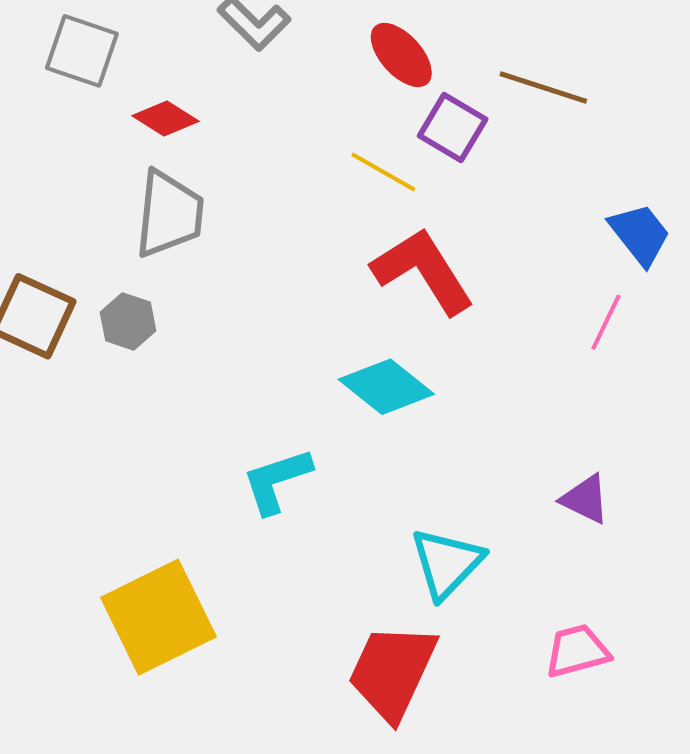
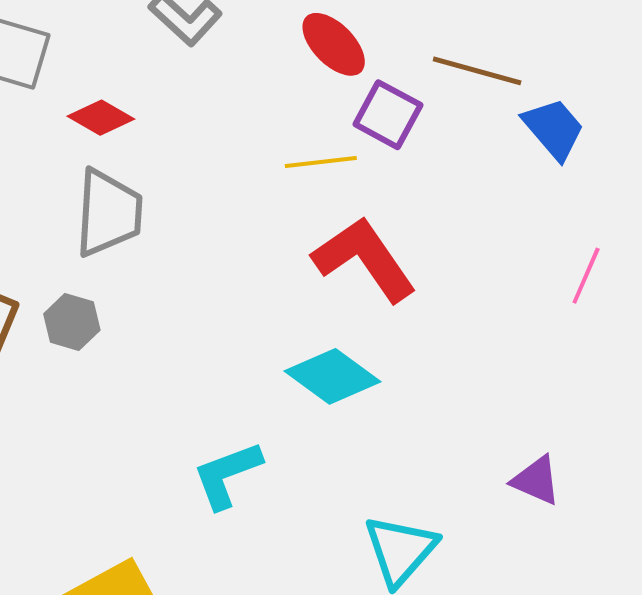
yellow line: (383, 172) -> (321, 162), turned -34
blue trapezoid: (640, 234) -> (554, 129), moved
pink line: (606, 322) -> (586, 276), moved

